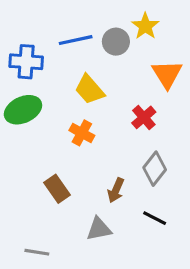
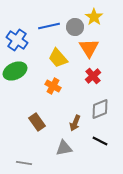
blue cross: (26, 62) -> (17, 40), turned 30
orange triangle: (167, 74) -> (89, 48), moved
gray diamond: (155, 169) -> (100, 109), turned 30

